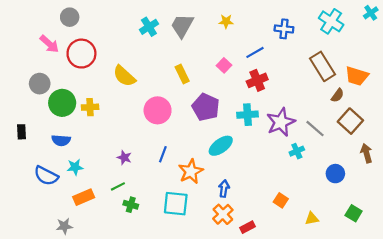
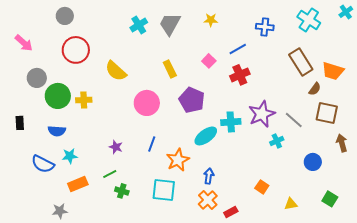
pink arrow: (49, 44) -> (24, 43), moved
cyan cross: (248, 115) -> (231, 122), moved
brown square: (350, 121) -> (327, 113), turned -30

